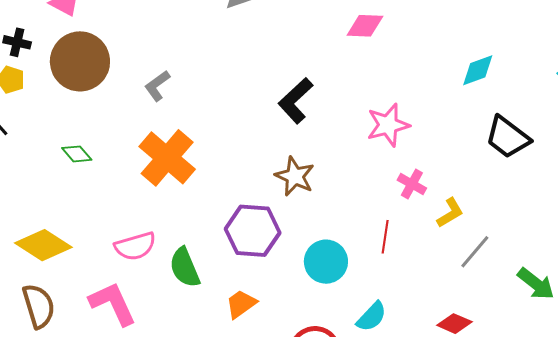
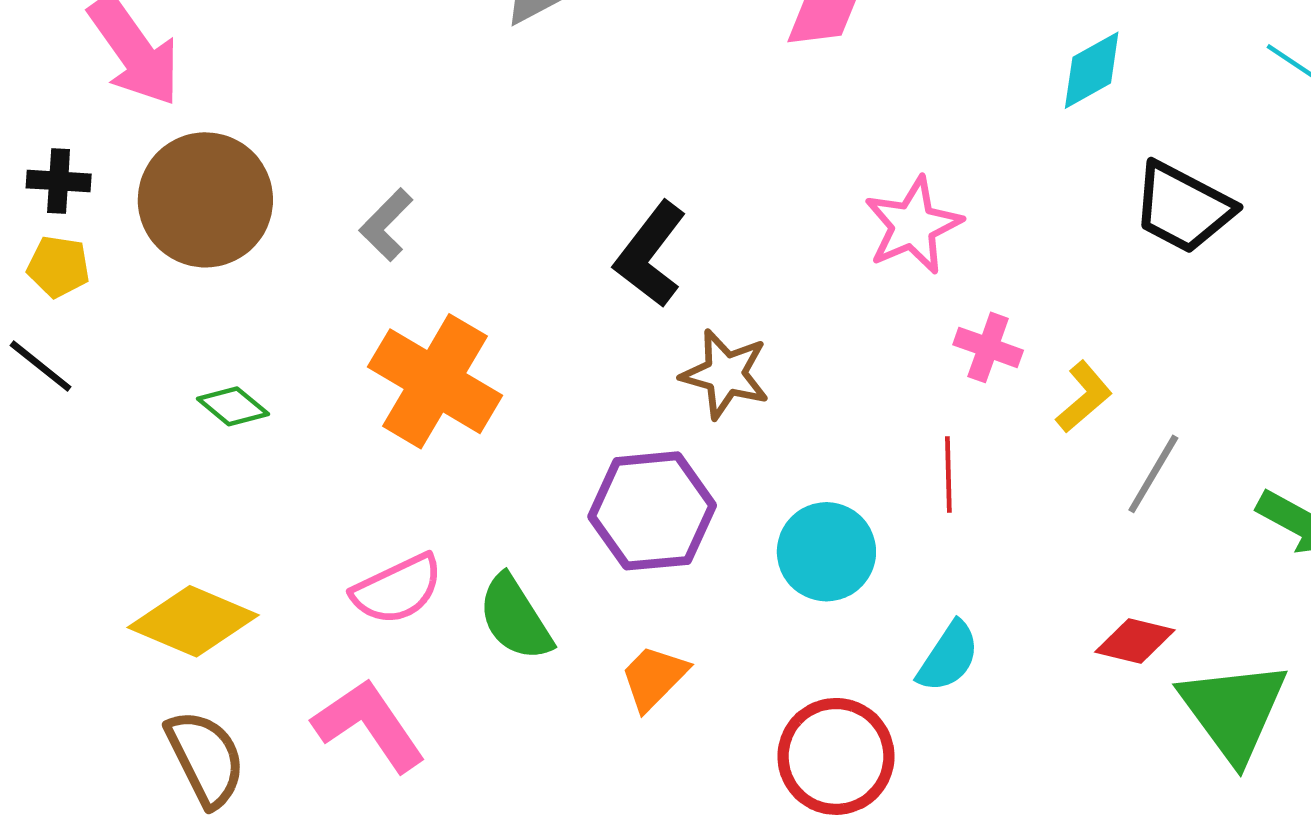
black L-shape: (296, 101) -> (650, 254), moved

